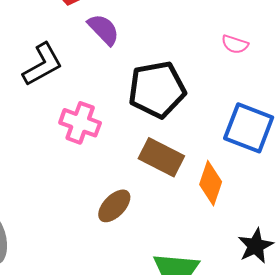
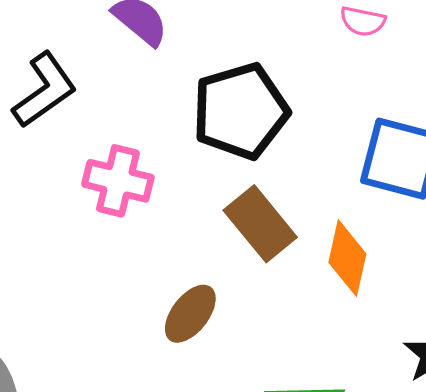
brown rectangle: (161, 157) -> (260, 224), turned 30

